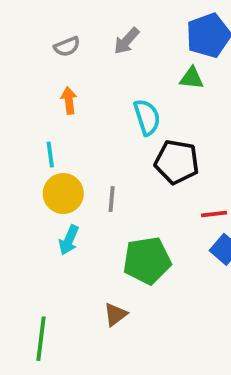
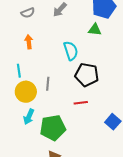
gray line: (112, 199) -> (48, 84), moved
red line: (214, 214) -> (81, 103), moved
green pentagon: (147, 261) -> (53, 128), moved

